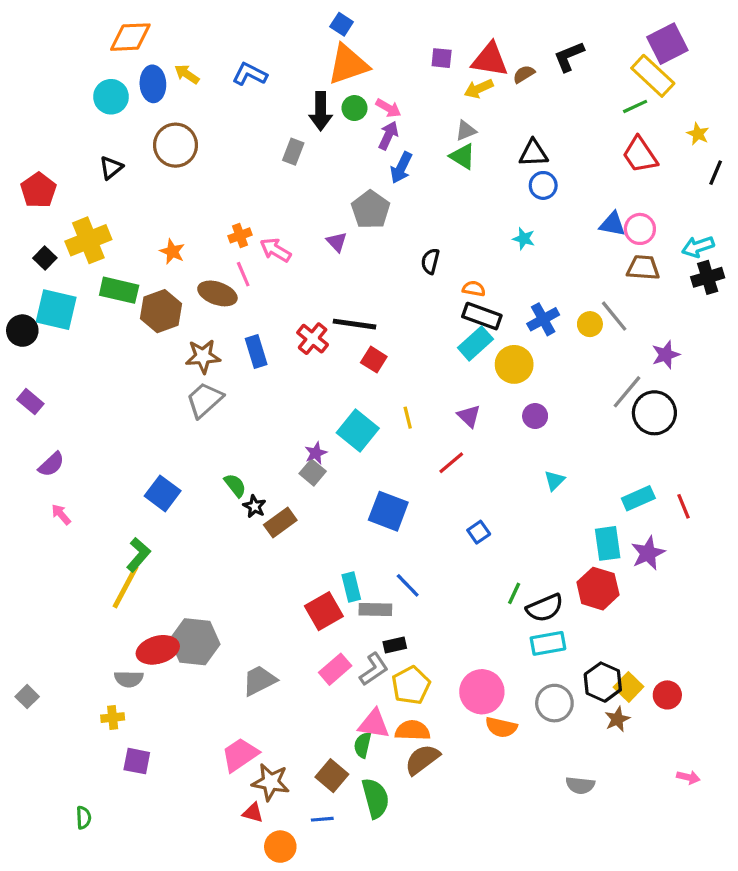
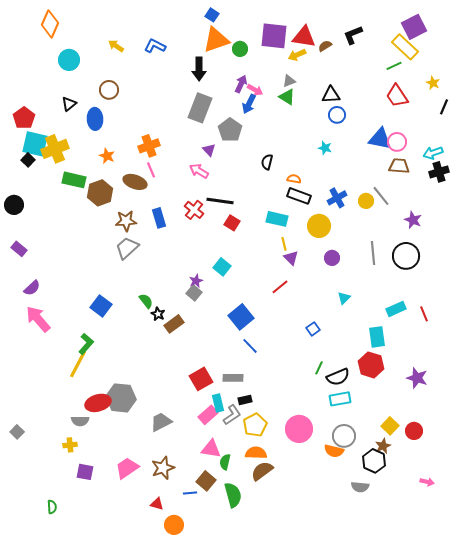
orange diamond: (130, 37) -> (50, 24), moved, turned -64
purple square: (442, 58) -> (274, 36), size x2.0
blue ellipse: (153, 84) -> (95, 119), moved
green circle: (354, 108) -> (240, 49), moved
pink arrow: (388, 108) -> (255, 90), moved
brown circle: (176, 145) -> (109, 90), size x0.7
gray rectangle: (293, 152) -> (200, 108), moved, size x1.8
blue triangle: (612, 224) -> (380, 139), size x1.4
orange cross: (240, 235) -> (149, 146), size x1.5
pink arrow: (275, 250) -> (199, 171), moved
cyan square: (56, 310) -> (35, 144), moved
cyan rectangle: (475, 343) -> (277, 219), moved, turned 55
purple star: (666, 355) -> (413, 220), turned -30
gray line: (627, 392) -> (373, 253), moved, turned -45
yellow line: (408, 418) -> (284, 244), moved
cyan square: (358, 431) -> (222, 267), size x0.7
blue square: (388, 511) -> (241, 317), turned 30
pink arrow: (61, 514) -> (38, 319), size x2.0
blue square: (479, 532) -> (313, 329), moved
purple star: (648, 553) -> (417, 378), moved, turned -30
blue line: (408, 585) -> (250, 346), moved
cyan rectangle: (351, 587) -> (218, 403), moved
black hexagon: (603, 682) -> (374, 461), moved
pink triangle: (374, 724) -> (211, 449), moved
orange semicircle: (501, 727) -> (334, 451), moved
pink trapezoid: (240, 755) -> (127, 468), moved
brown star: (271, 782) -> (163, 468), moved, turned -30
blue line: (322, 819) -> (190, 493), moved

